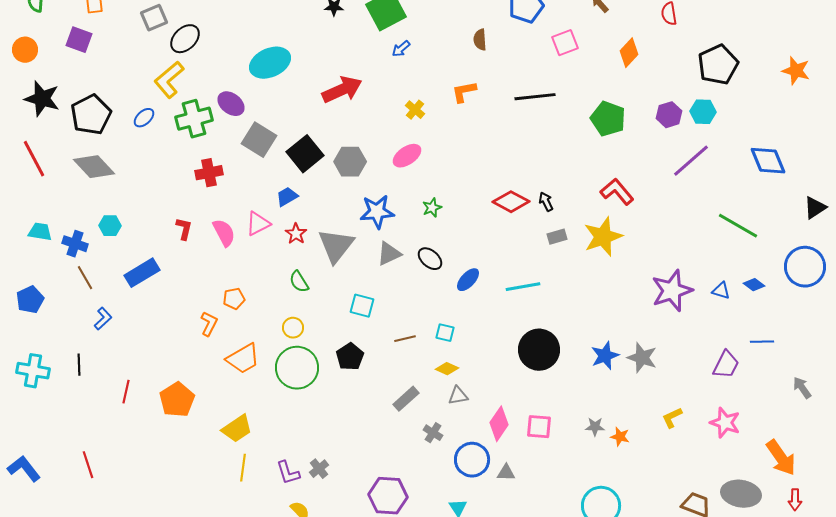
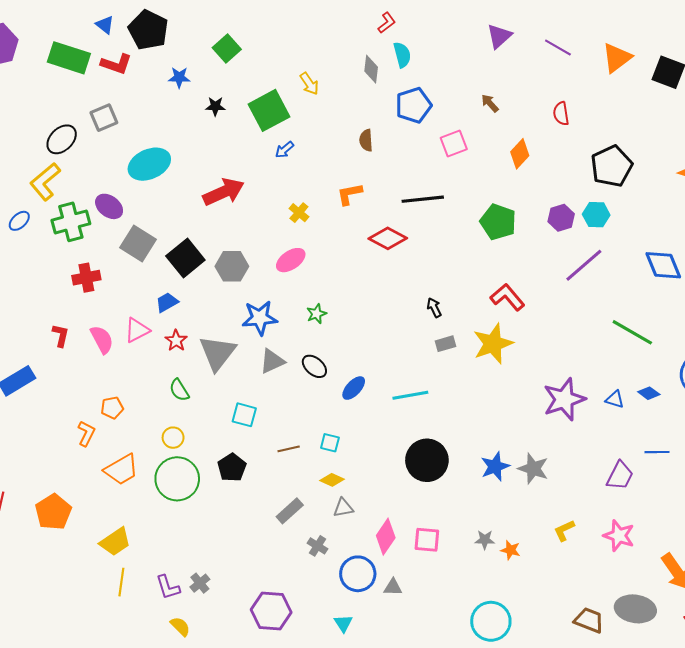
gray square: (154, 18) -> (104, 118), moved
red diamond: (511, 202) -> (388, 238), moved

